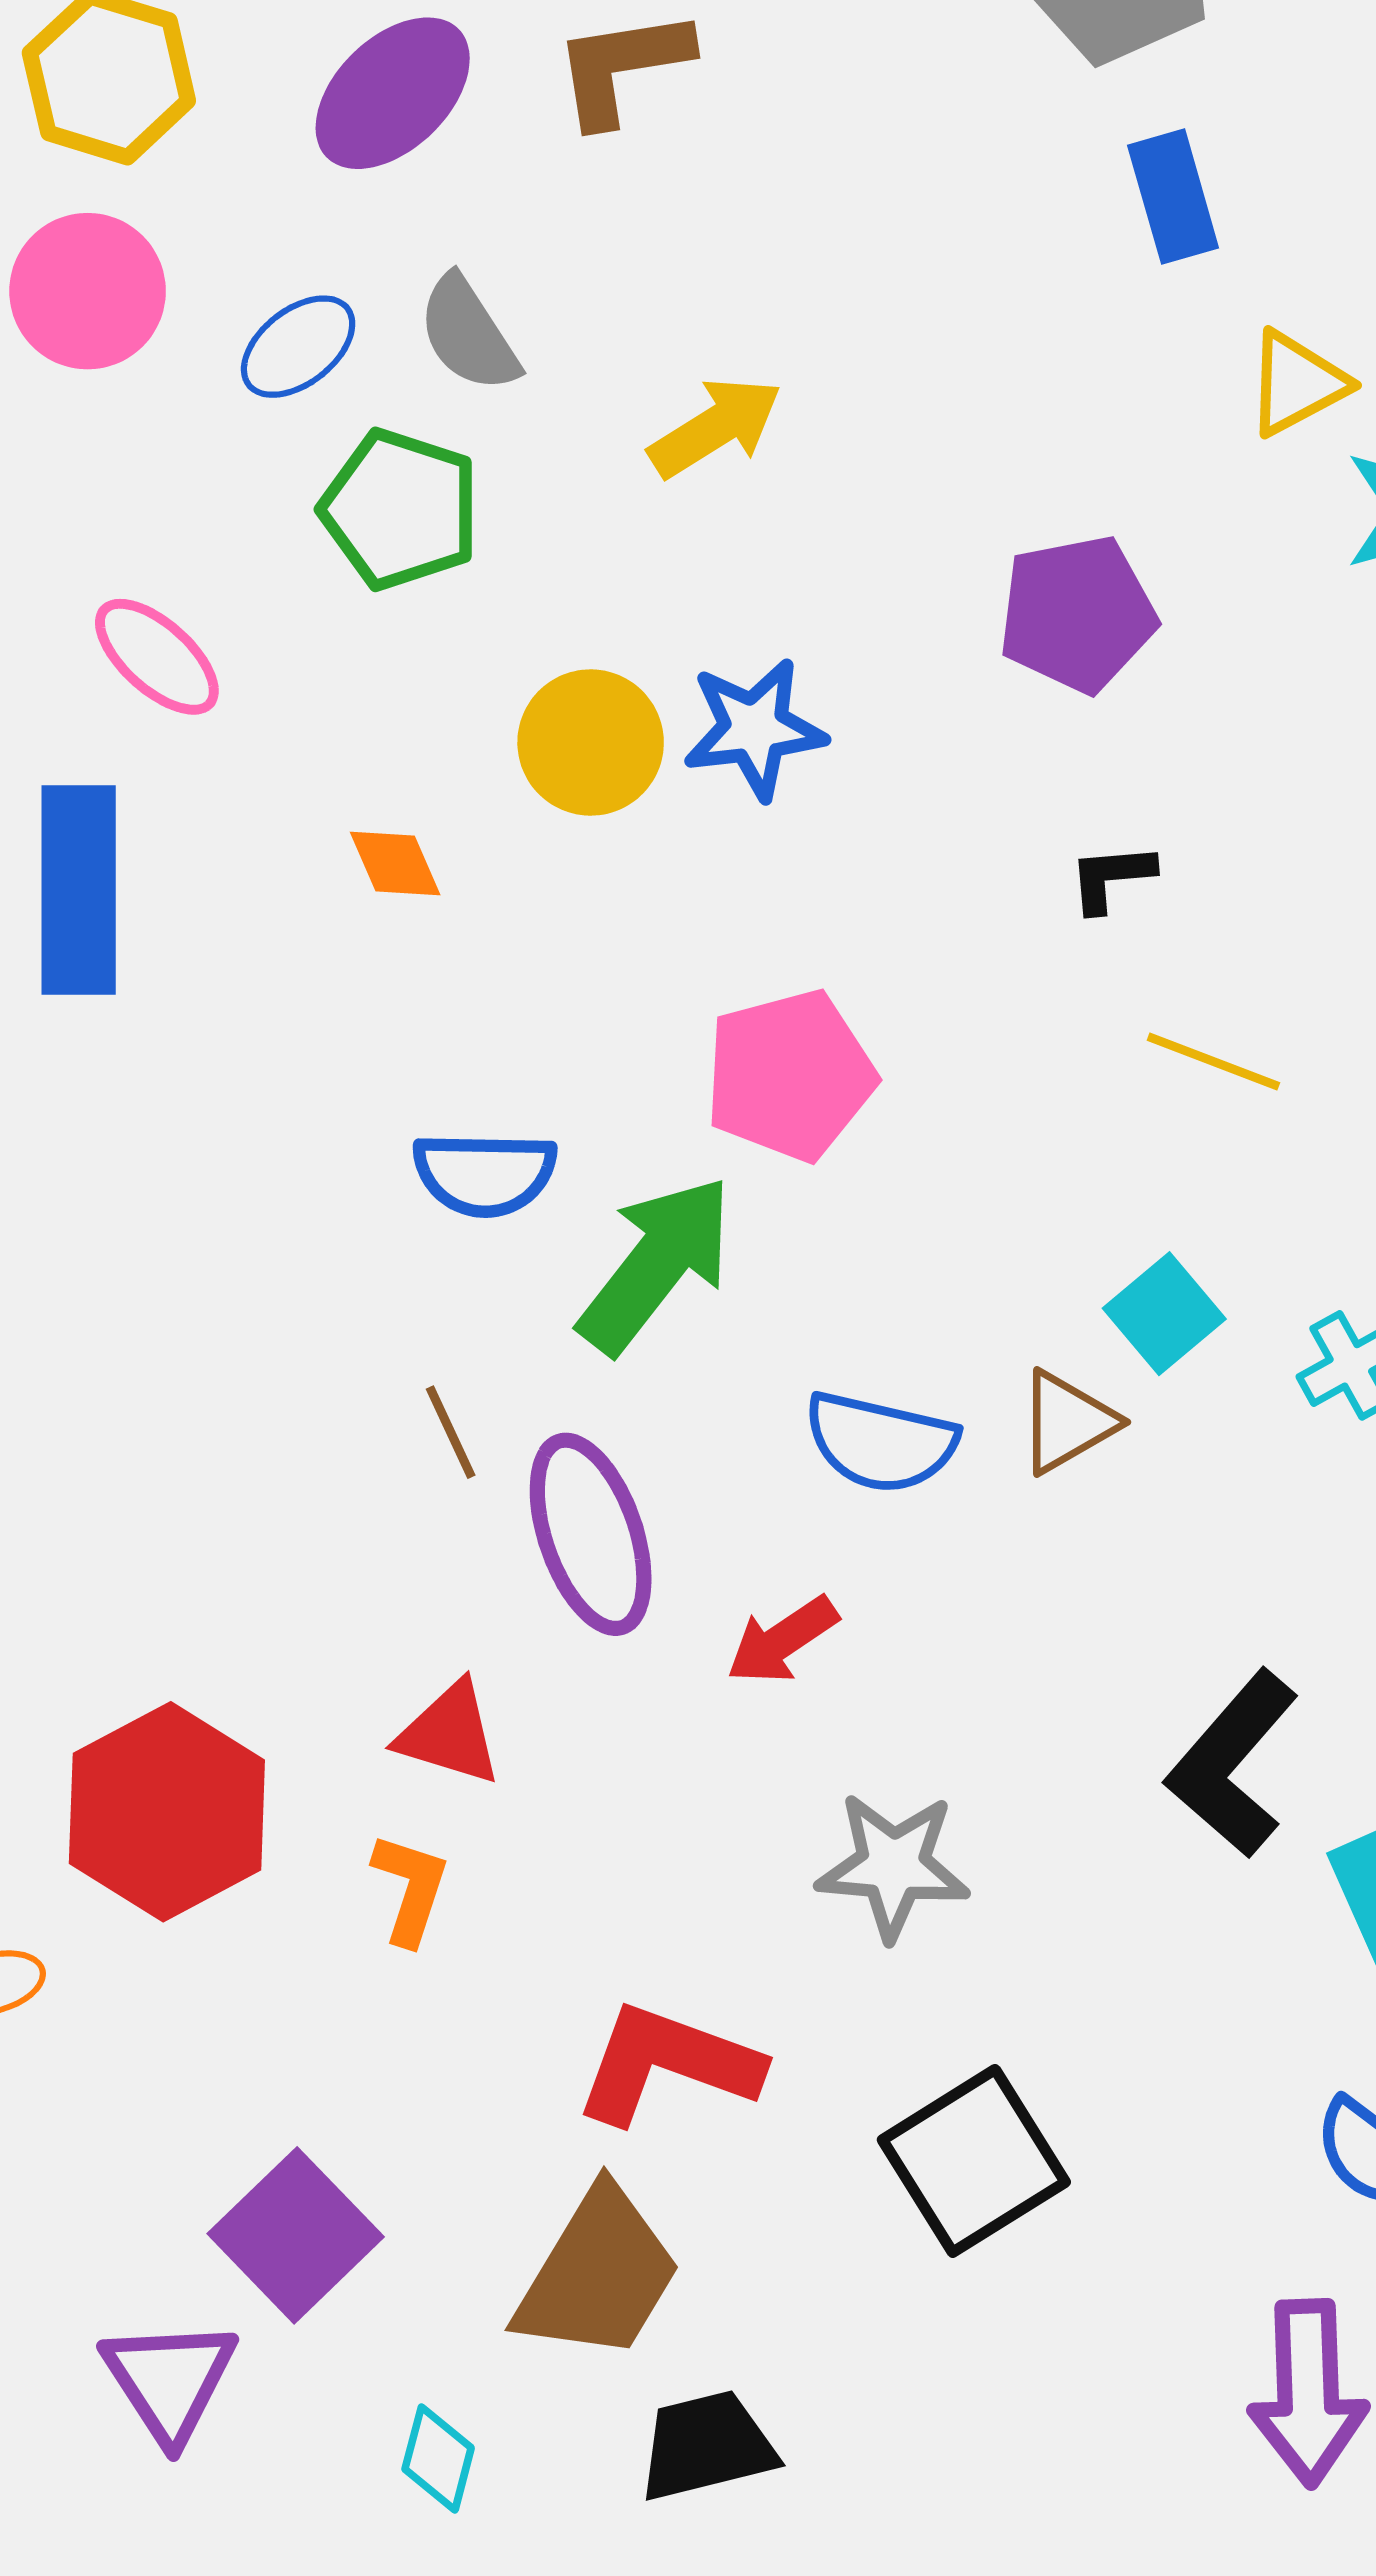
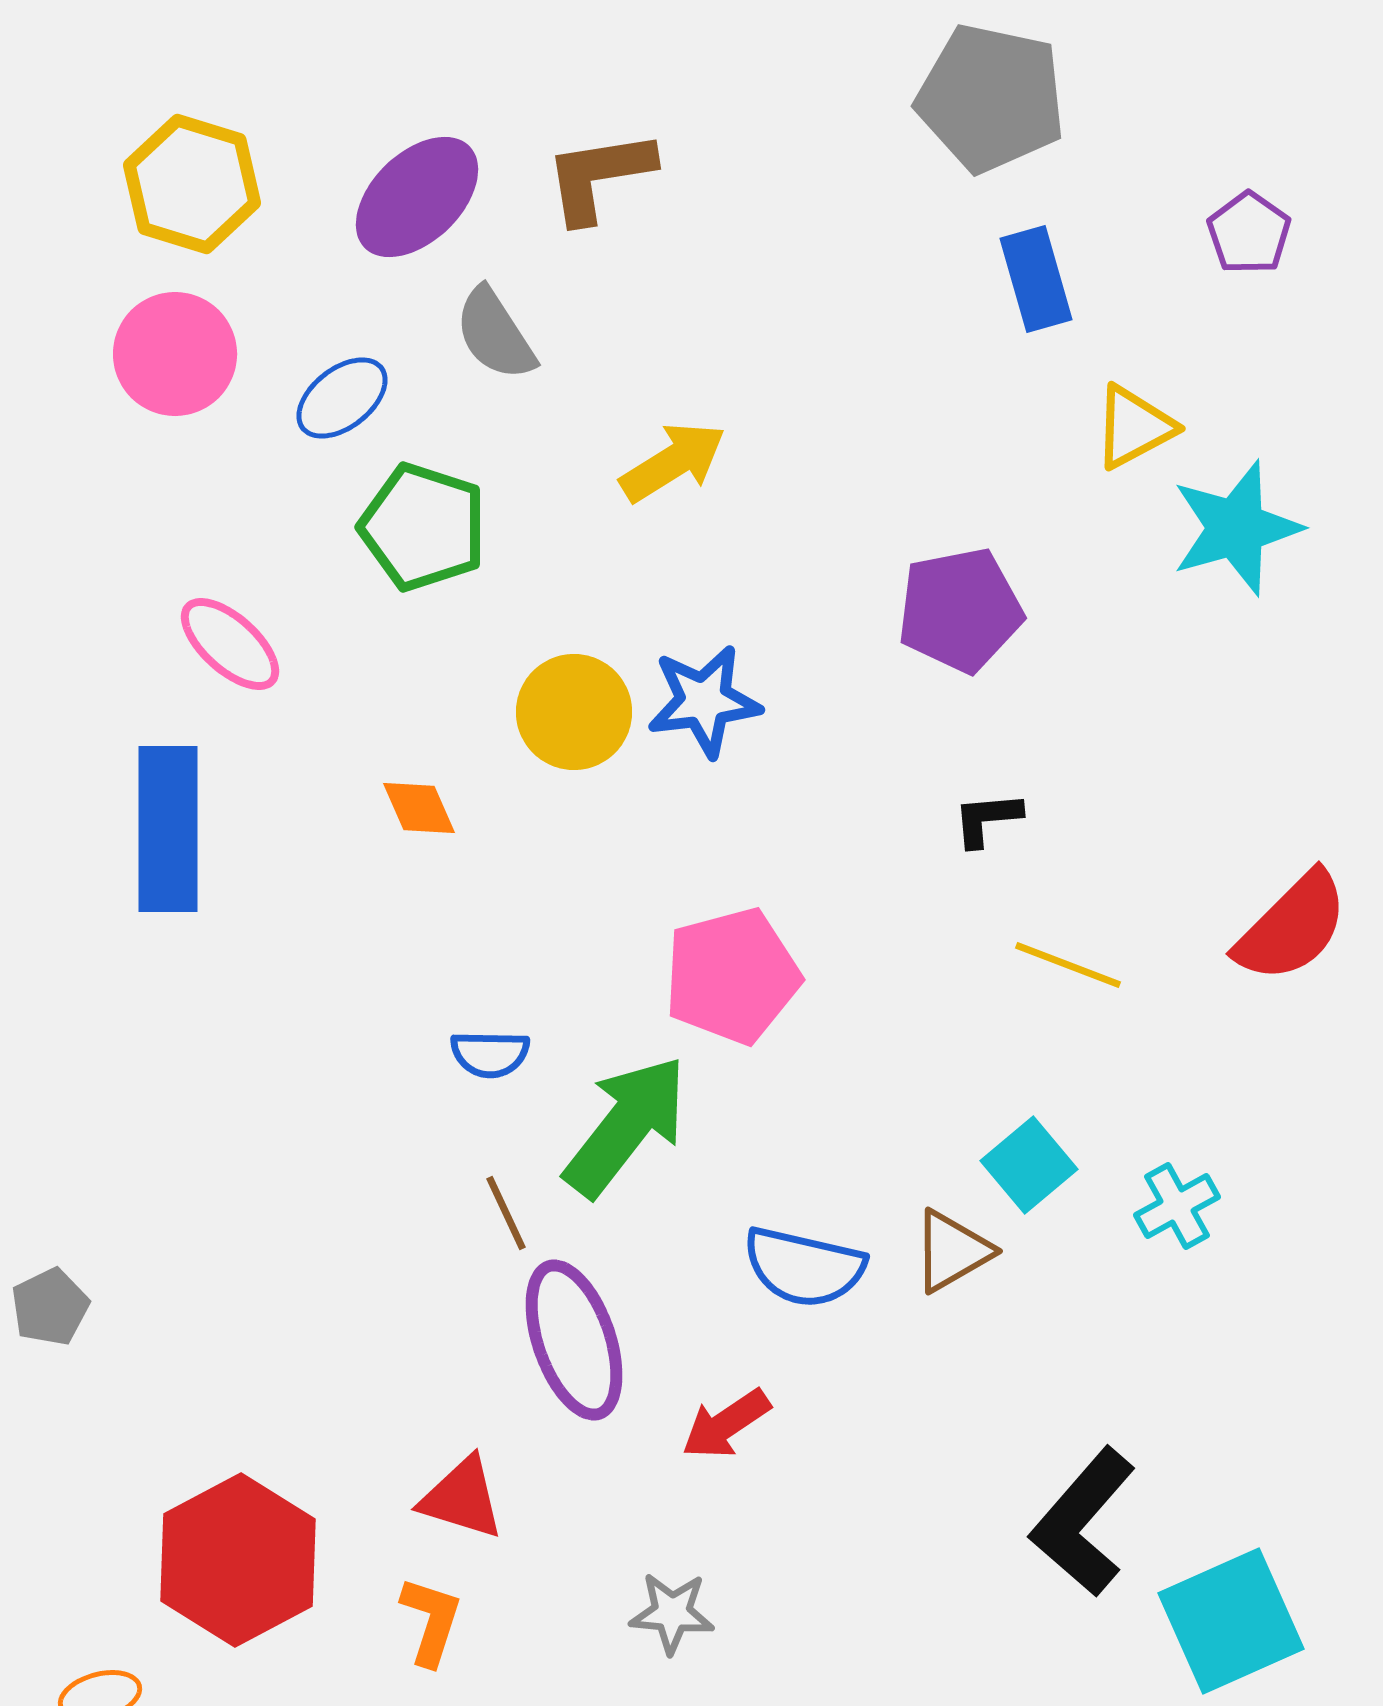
gray semicircle: (468, 334) -> (495, 334), moved
blue semicircle: (485, 1174) -> (490, 1054), size x0.7
brown line: (451, 1432) -> (506, 1213), moved
gray star: (893, 1866) -> (672, 1613), moved, size x0.7

